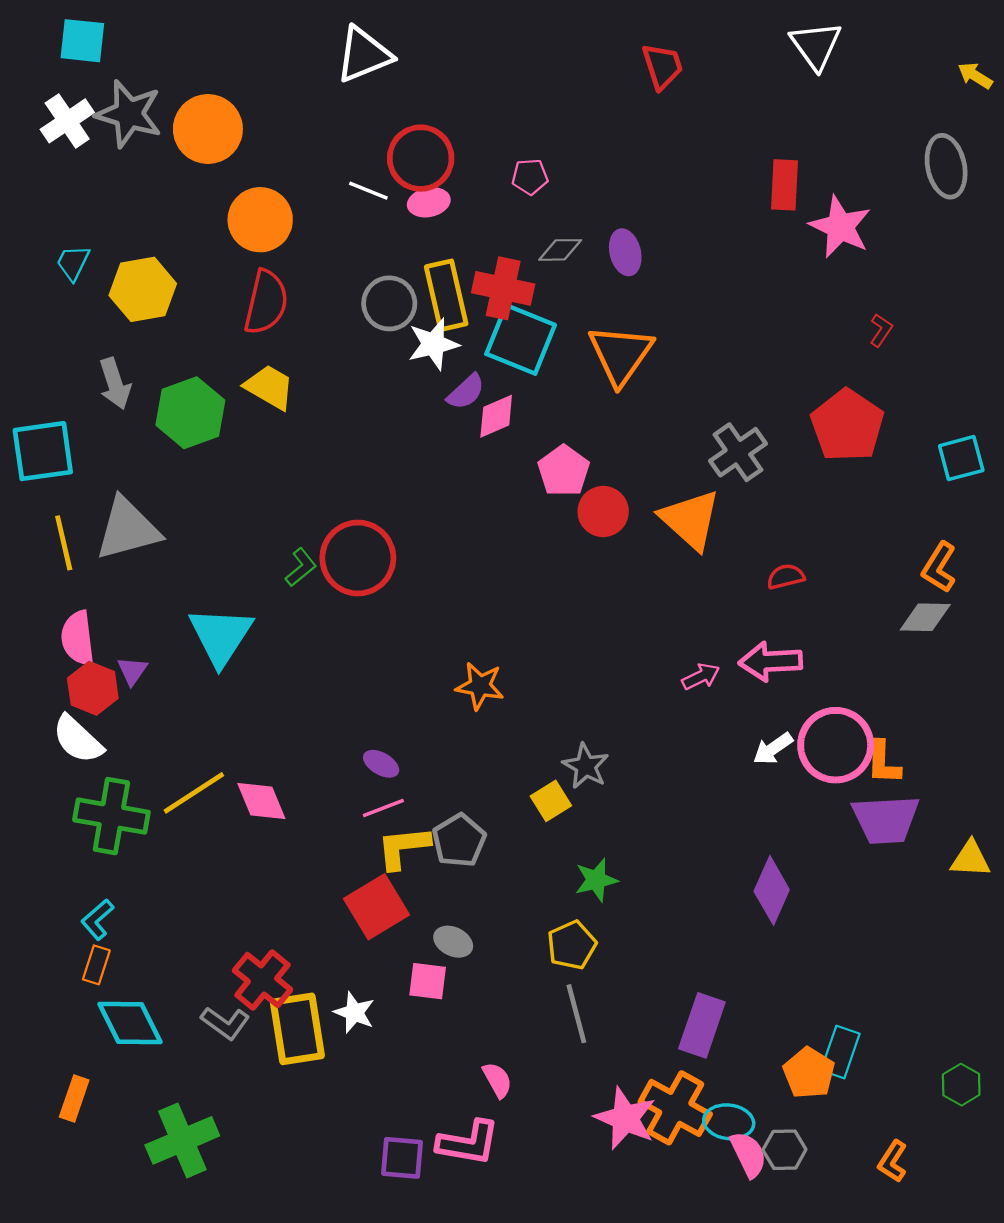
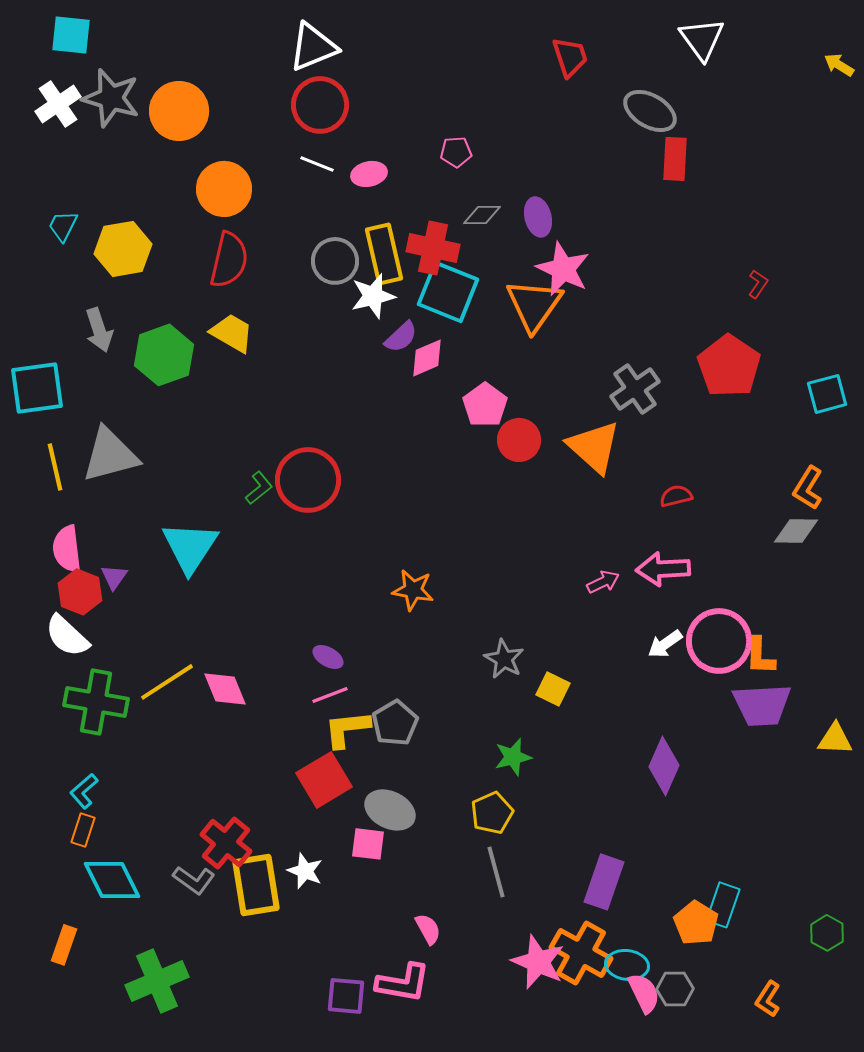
red circle: (421, 158) -> (320, 105), moved
gray ellipse: (946, 166) -> (650, 111), moved, turned -48
pink star: (840, 227) -> (563, 269), moved
yellow square: (551, 801) -> (553, 689), moved, turned -32
gray ellipse: (453, 942) -> (390, 810), size x1.5

